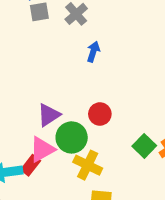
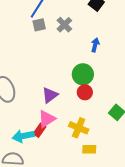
blue arrow: (93, 52) -> (95, 45), moved
green circle: (72, 137) -> (83, 74), moved

